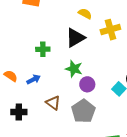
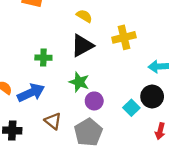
yellow semicircle: (85, 14) -> (84, 16), moved
blue arrow: (33, 79) -> (31, 93), size x1.6

